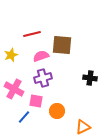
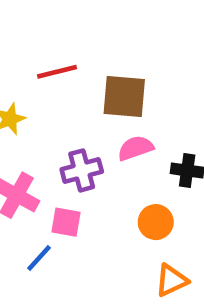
pink semicircle: (41, 56) -> (136, 148), moved
orange circle: (57, 111) -> (156, 222), moved

